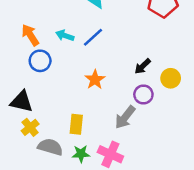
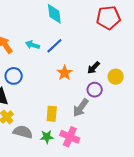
blue circle: (40, 61) -> (14, 76), moved
orange star: (95, 80) -> (65, 73), moved
yellow rectangle: (76, 124) -> (52, 114), moved

